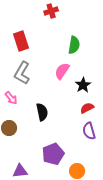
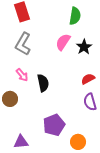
black star: (83, 85) -> (84, 47), moved
pink arrow: (11, 98) -> (22, 75), moved

